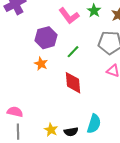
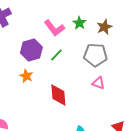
green line: (73, 52) -> (56, 55), moved

